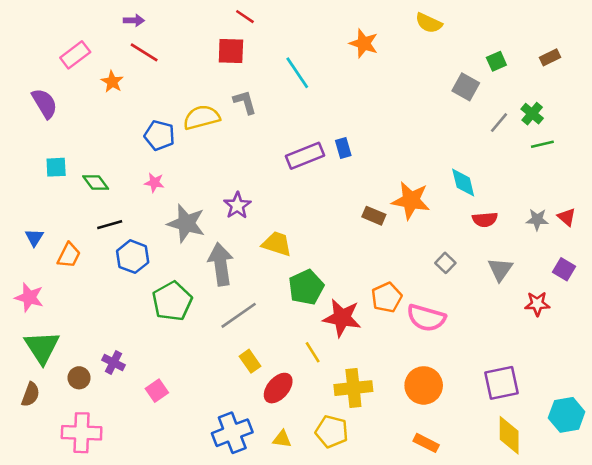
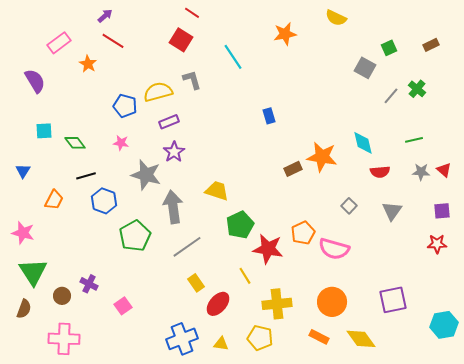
purple arrow: (134, 20) -> (105, 16), turned -42
orange star: (364, 43) -> (285, 34), turned -30
red square: (231, 51) -> (181, 40), turned 30
green line: (542, 144) -> (414, 140), moved
purple rectangle: (305, 156) -> (169, 122), moved, size x0.7
purple star: (237, 206) -> (174, 152), moved
brown rectangle: (374, 216) -> (293, 169), turned -48
blue triangle: (34, 237) -> (23, 171), moved
purple square: (564, 269) -> (442, 211), turned -36
red star: (537, 304) -> (437, 244), moved
yellow diamond: (509, 435) -> (361, 339), moved, turned -36
orange rectangle: (426, 443) -> (319, 337), moved

